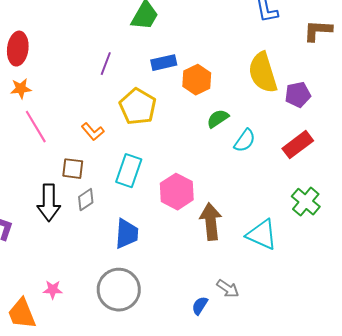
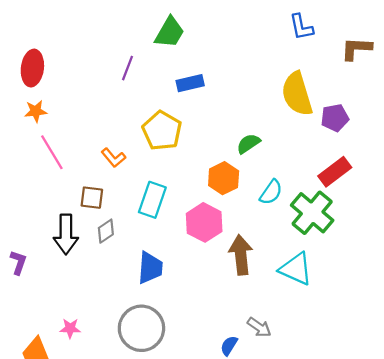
purple line: (106, 64) -> (127, 68), moved
orange hexagon: (197, 80) -> (224, 178), moved
cyan semicircle: (245, 141) -> (271, 192), moved
green cross: (306, 202) -> (312, 213), moved, size x1.4

